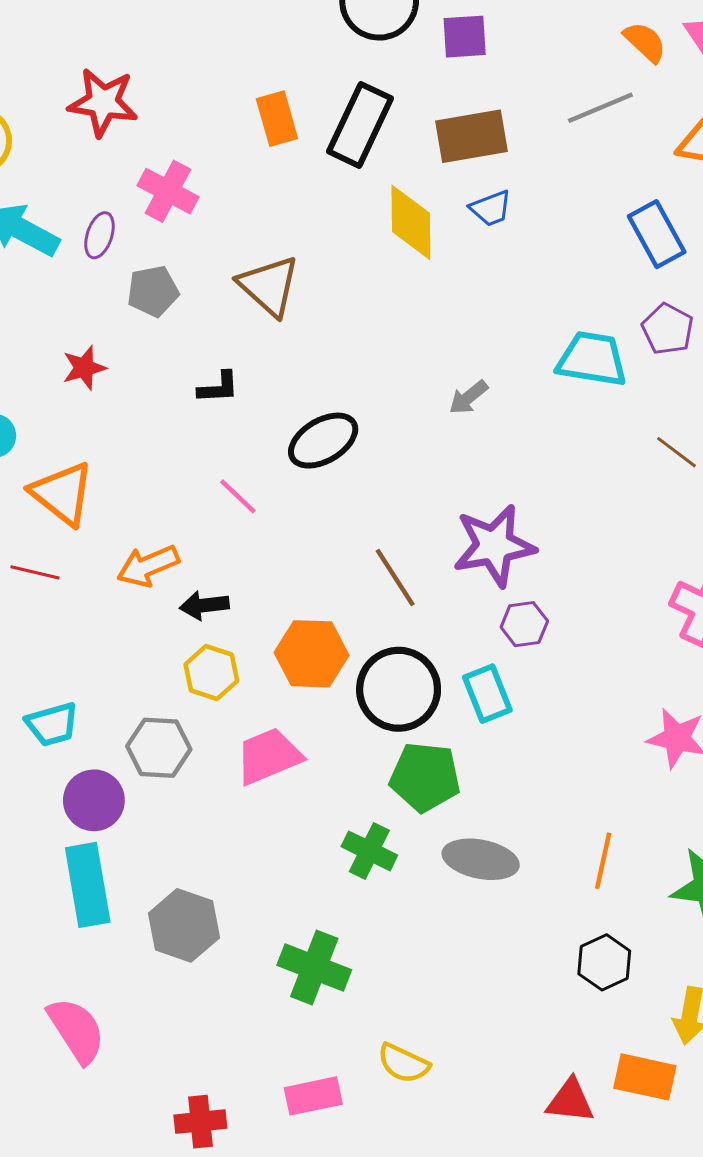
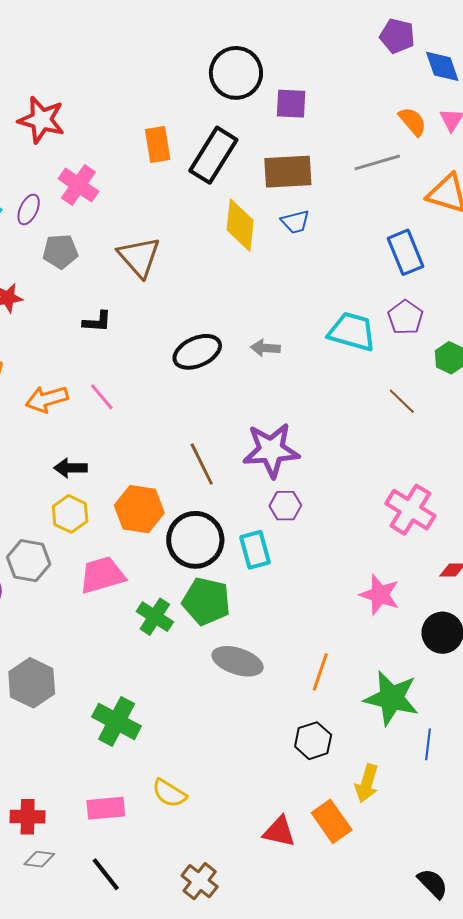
gray arrow: (468, 397) -> (265, 348), turned 36
black ellipse: (323, 441) -> (197, 352), moved
orange arrow: (148, 566) -> (47, 399), moved
green cross: (369, 851) -> (155, 617), moved
orange rectangle: (645, 1077) -> (332, 821), turned 36

